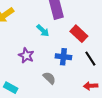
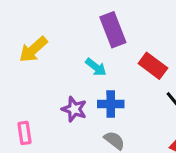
blue cross: (63, 57) -> (111, 104), moved

